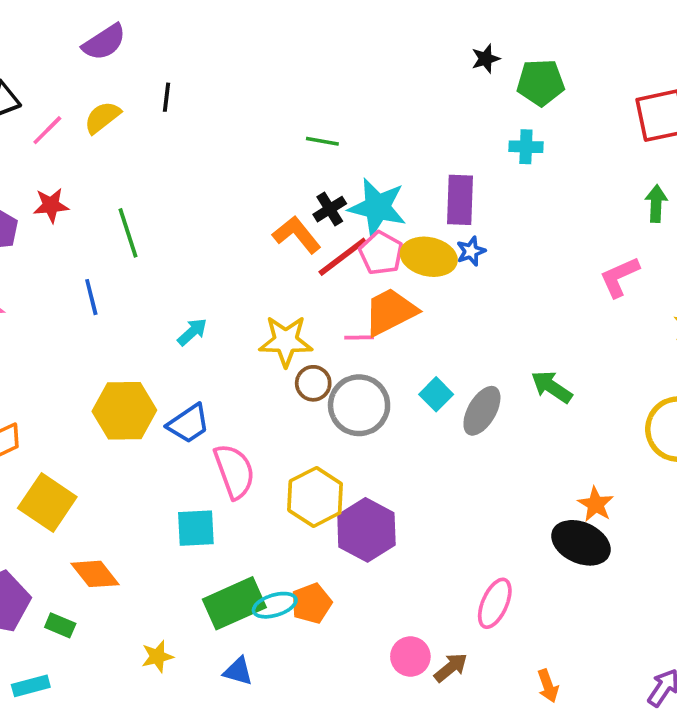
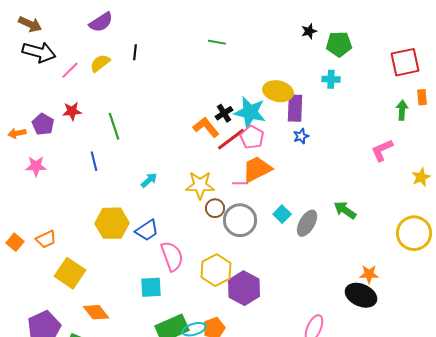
green line: (322, 141) -> (217, 42), moved
yellow ellipse: (429, 257) -> (278, 91), moved
orange star: (596, 504) -> (369, 274), turned -30

